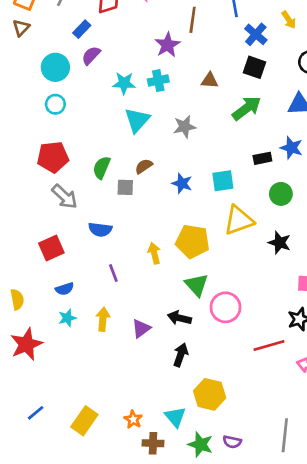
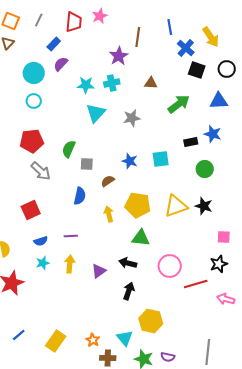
yellow arrow: (289, 20) -> (211, 37), size x1.5
black square: (255, 67) -> (197, 70), moved
brown semicircle: (144, 166) -> (108, 181), moved
yellow triangle: (239, 220) -> (176, 206), moved
blue semicircle: (100, 230) -> (80, 196), moved, turned -84
purple line: (113, 273) -> (71, 236), moved, turned -72
green triangle: (196, 285) -> (141, 238), turned -42
pink circle: (226, 307) -> (170, 266), moved

